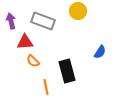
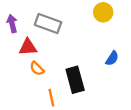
yellow circle: (78, 11) -> (103, 12), moved

